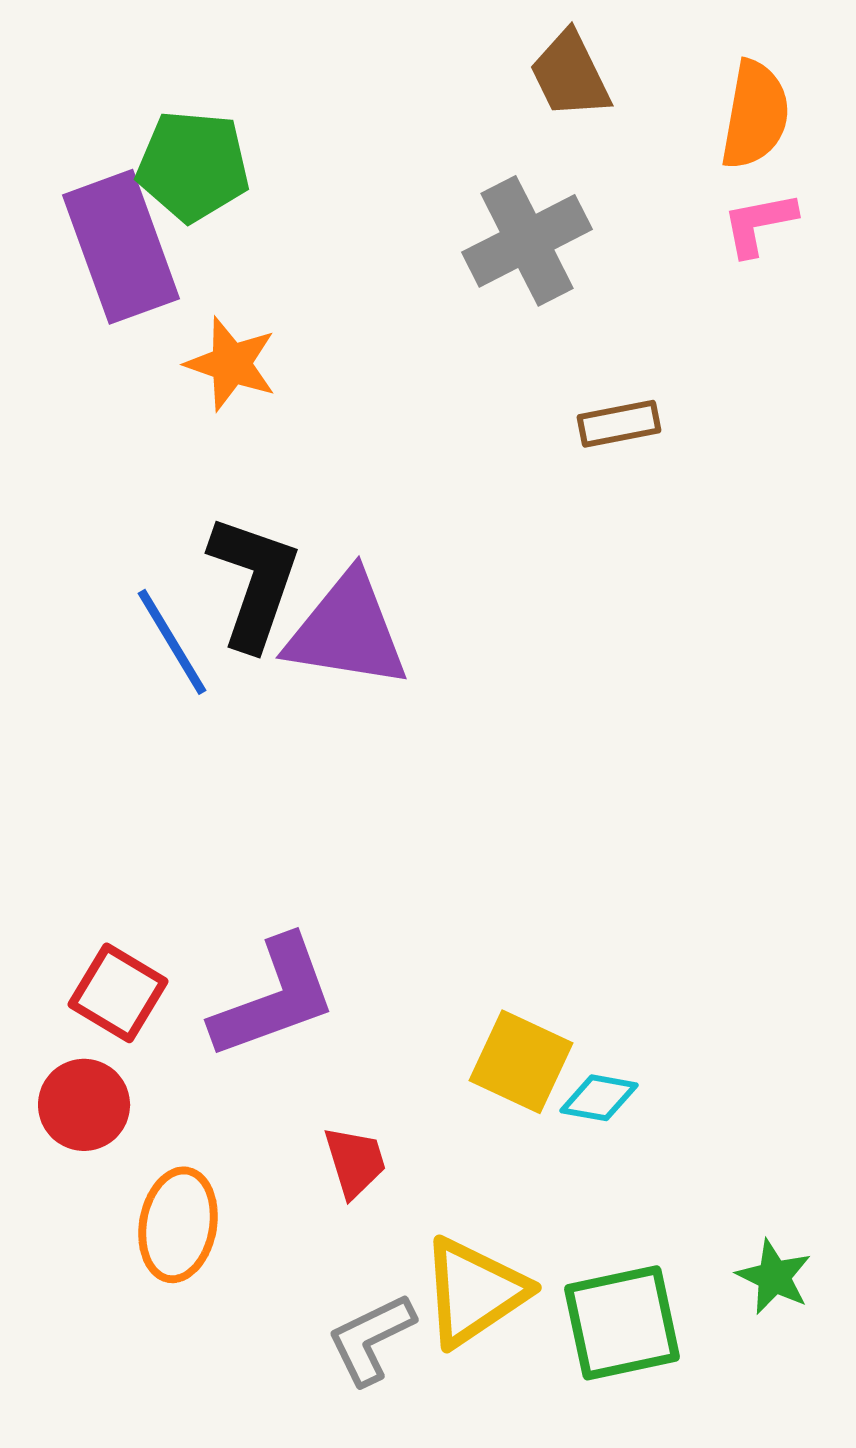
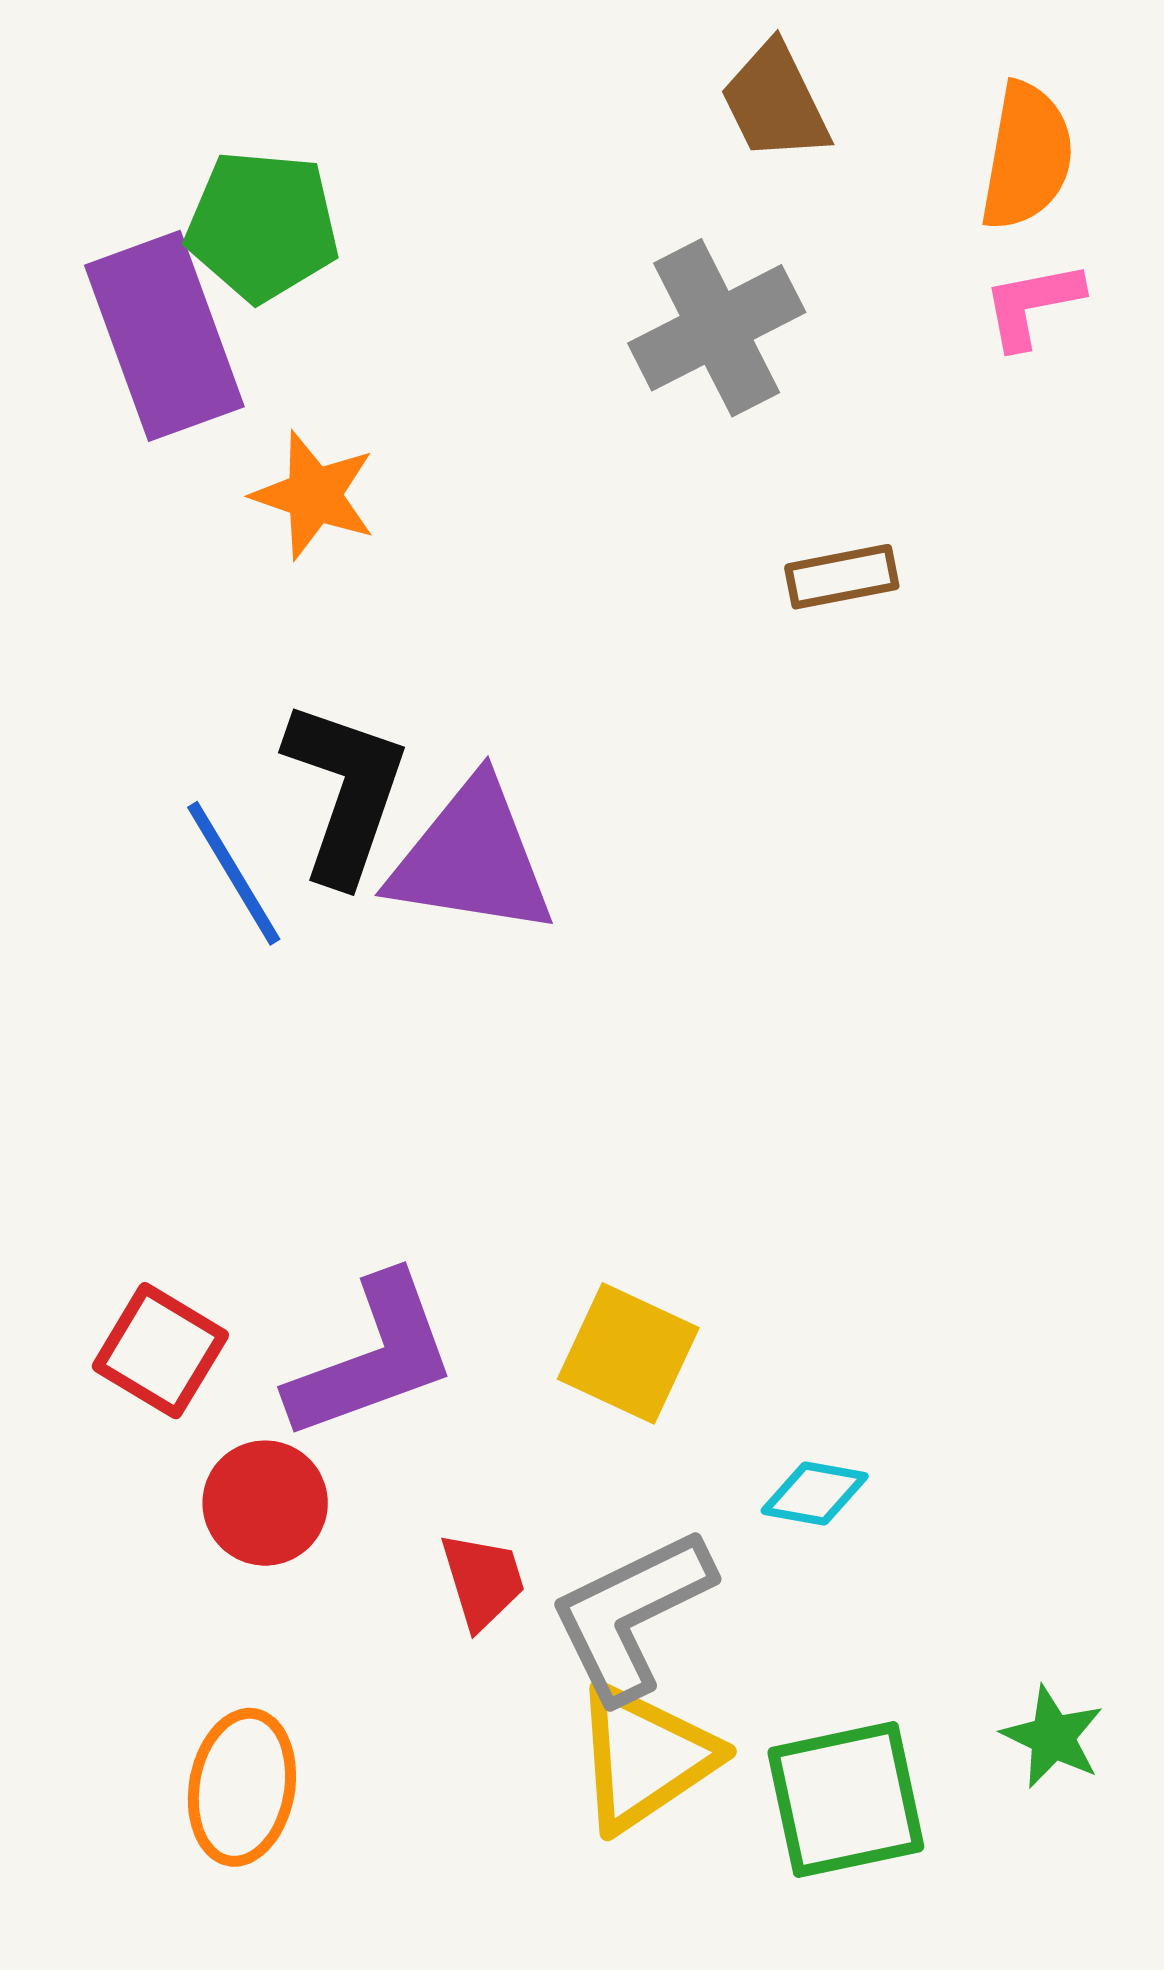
yellow square: (521, 1062) -> (628, 1353), moved
red circle: (84, 1105) -> (265, 1503), moved
orange ellipse: (178, 1225) -> (242, 1787), moved
gray L-shape: (371, 1339) -> (631, 1615), moved, size x1.4

